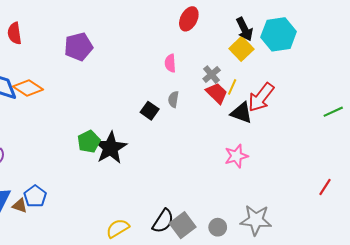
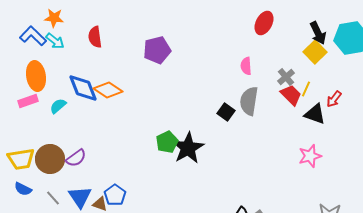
red arrow: (261, 97) -> (334, 99), size x0.6
gray semicircle: (173, 99) -> (249, 101), size x1.8

